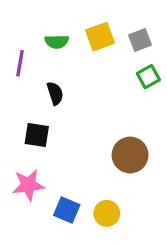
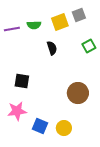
gray square: (140, 40) -> (79, 15), moved
purple line: (20, 63) -> (12, 29), moved, turned 70
black semicircle: (55, 93) -> (52, 48), moved

